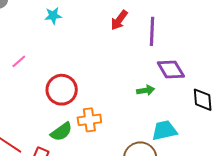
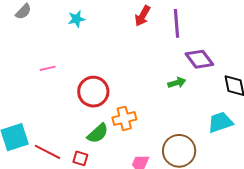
pink line: (19, 61) -> (48, 68), turned 35
cyan trapezoid: (164, 130) -> (220, 122), moved

